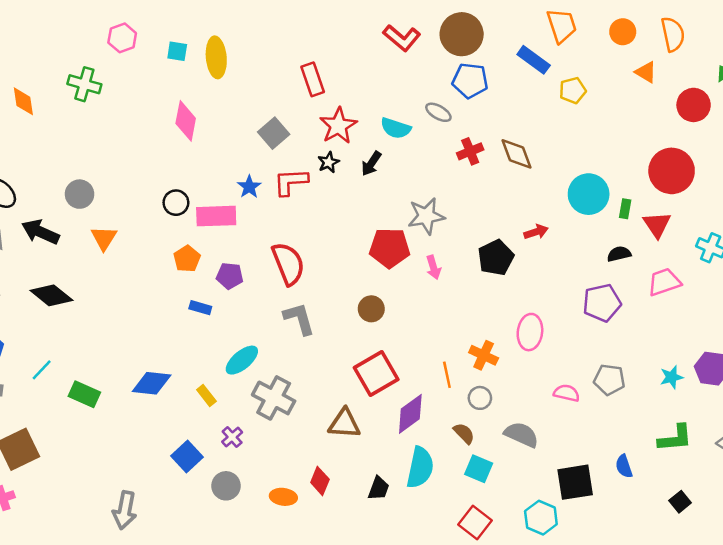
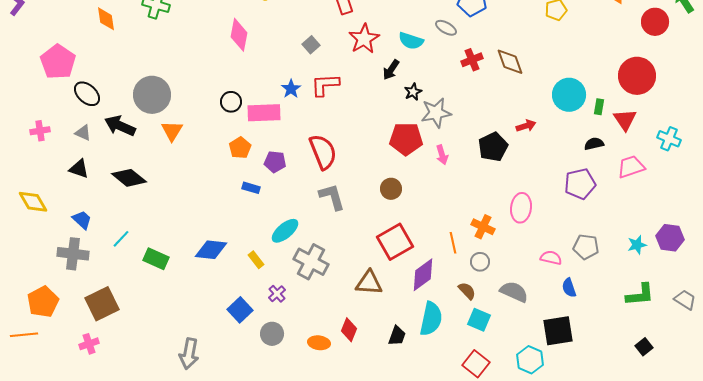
gray square: (274, 133) -> (311, 45), size x0.7
black star: (329, 162) -> (413, 92), moved
gray circle: (80, 194) -> (152, 95), size x1.6
blue semicircle: (624, 466) -> (569, 288), moved

